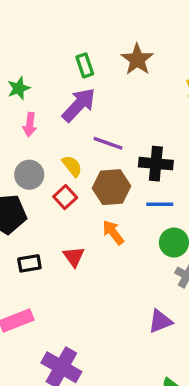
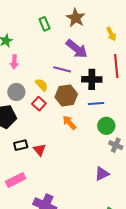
purple arrow: (79, 105) -> (77, 49), moved, turned 90
red triangle: (74, 257) -> (40, 150), moved

